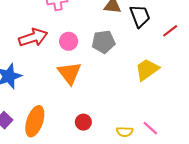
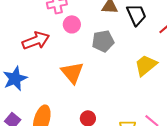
pink circle: (69, 41) -> (72, 24), moved

